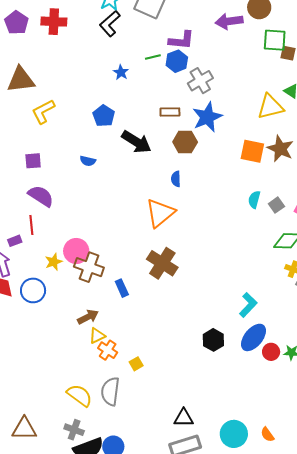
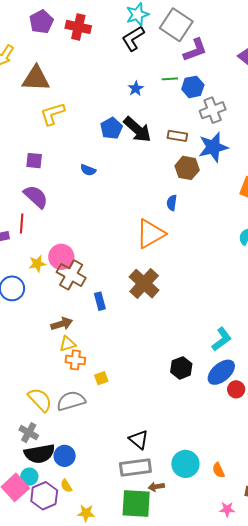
purple L-shape: (182, 40) -> (195, 50), moved, turned -36
black arrow: (136, 142) -> (137, 129), moved
orange cross: (108, 350) -> (75, 360), turned -36
gray semicircle: (110, 391) -> (71, 401), turned 56
black triangle: (184, 418) -> (139, 440), turned 30

